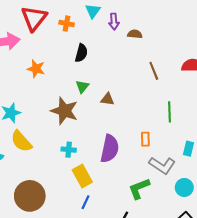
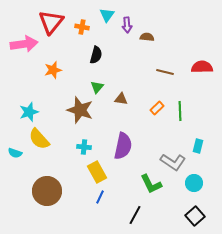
orange star: (36, 69) -> (53, 70), turned -30
brown line: (154, 71) -> (165, 72), turned -54
orange rectangle: (145, 139) -> (157, 108), moved, turned 48
green L-shape: (139, 189) -> (151, 184), turned -95

